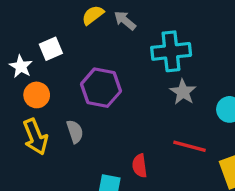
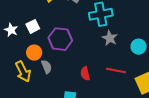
white square: (51, 49) -> (33, 26), moved
orange circle: (37, 95) -> (34, 53), moved
red semicircle: (140, 166) -> (85, 74), moved

